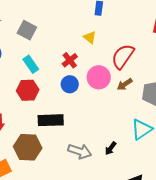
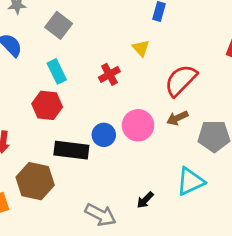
pink circle: (99, 77) -> (138, 125), moved
blue circle: (70, 84) -> (104, 135), moved
gray arrow: (80, 151) -> (101, 215), moved

